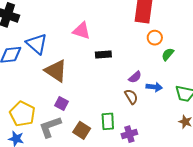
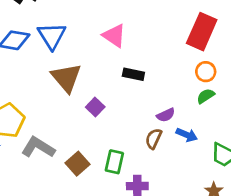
green semicircle: (168, 54) -> (206, 96), moved
brown semicircle: (131, 97) -> (154, 139), turned -140
purple square: (62, 103) -> (95, 107), moved
gray L-shape: (50, 127) -> (38, 147), turned 35

